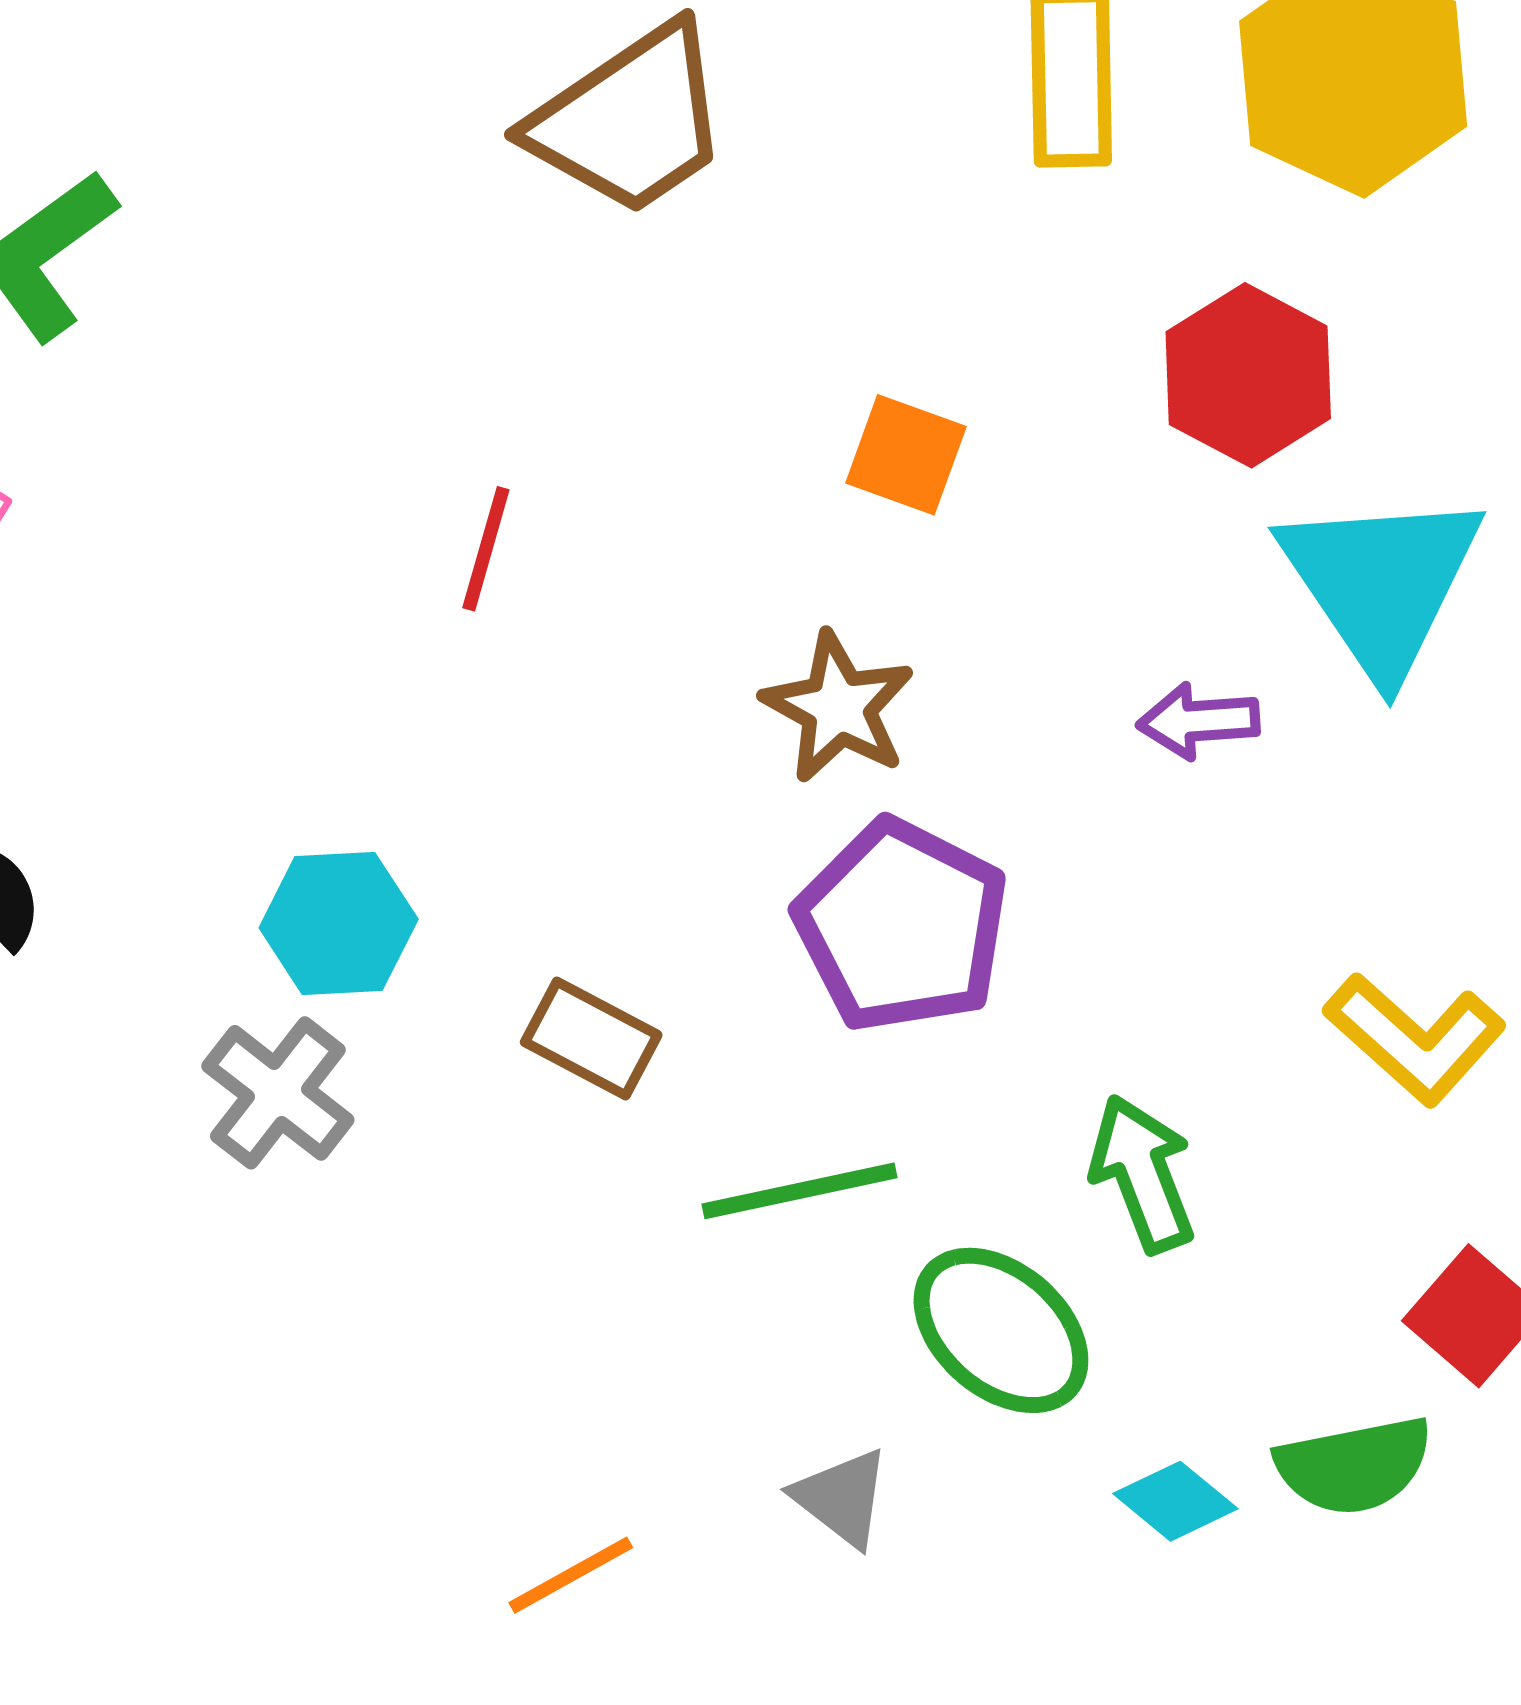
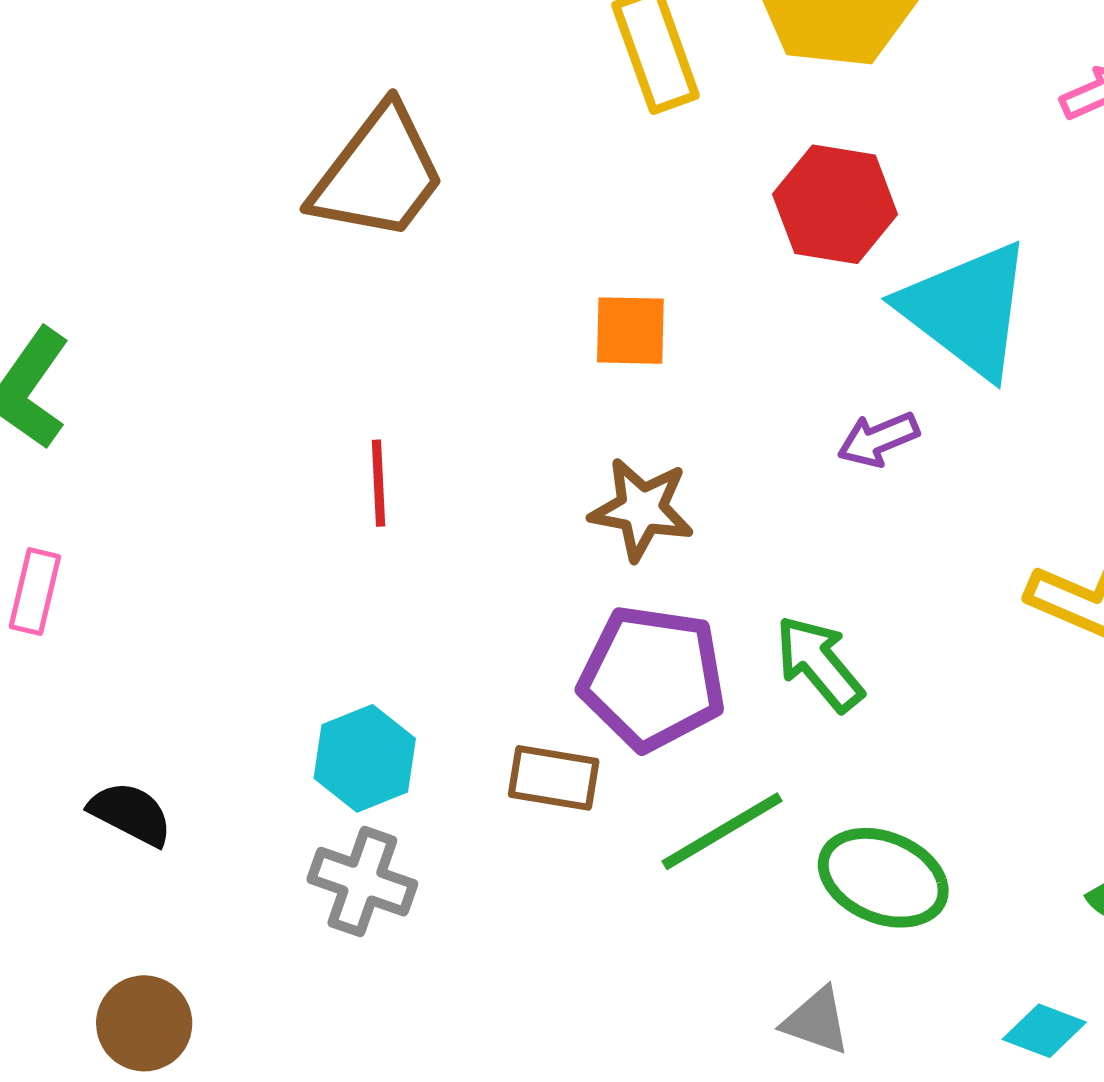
purple pentagon: (902, 926) -> (652, 678), moved
green arrow: (1142, 1174) -> (819, 663), moved
cyan diamond: (1175, 1501) -> (1044, 1031), moved

